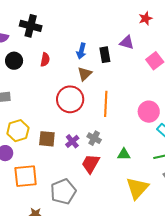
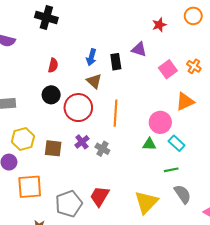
black cross: (31, 26) -> (46, 18), moved
black circle: (14, 61) -> (51, 95), moved
brown triangle: (85, 74) -> (94, 81), turned -35
purple cross: (72, 141) -> (82, 142), moved
green triangle: (124, 154) -> (149, 144), moved
red trapezoid: (91, 164) -> (100, 196), moved

